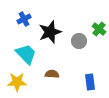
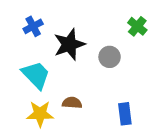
green cross: (99, 29) -> (137, 26), moved
yellow star: (17, 82) -> (40, 114), moved

